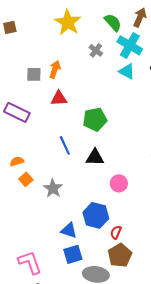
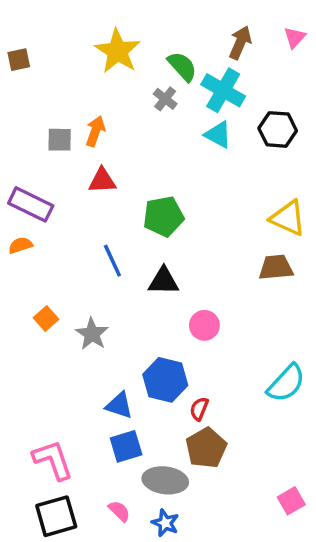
green semicircle: (113, 22) -> (182, 66), moved
orange semicircle: (17, 161) -> (20, 245), moved

